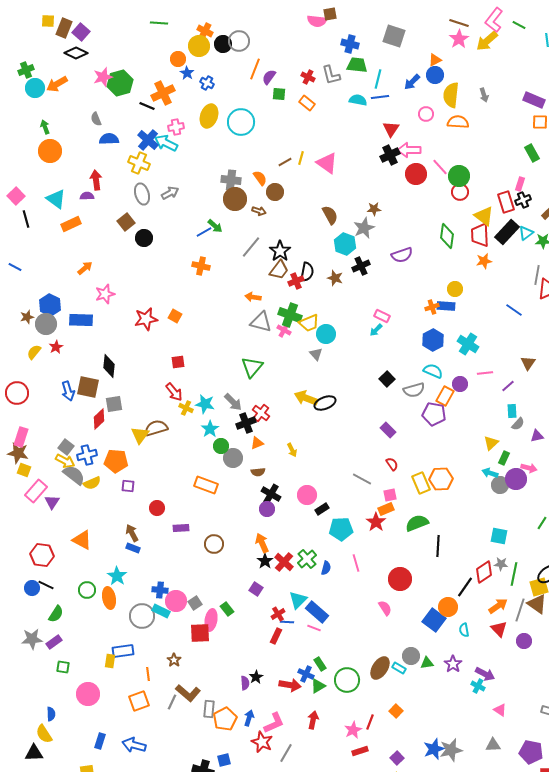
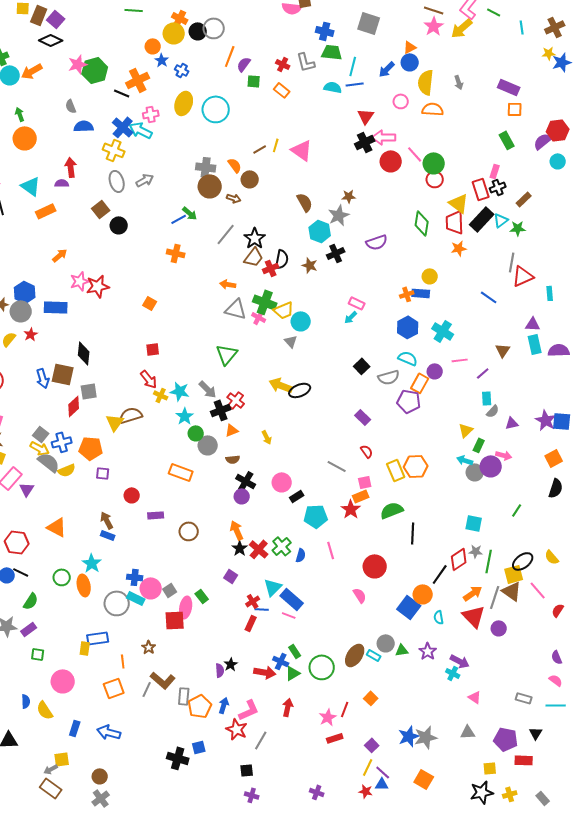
red star: (146, 319) -> (98, 286), moved
red triangle: (499, 629) -> (474, 616), size x1.4
yellow semicircle: (44, 734) -> (45, 710), moved

